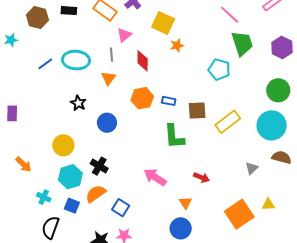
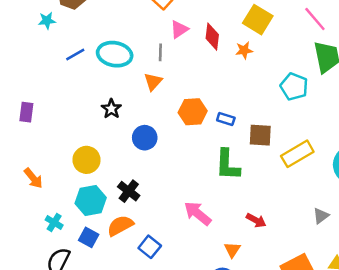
yellow square: (163, 23) -> (258, 20), moved
cyan star: (11, 40) -> (47, 21), moved
red diamond: (143, 61) -> (212, 37), moved

